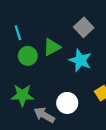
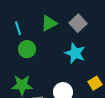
green triangle: (52, 47) -> (49, 23), moved

